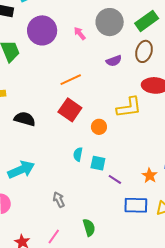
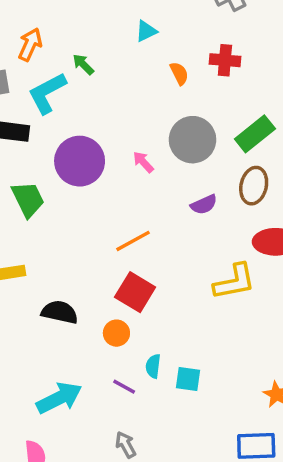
orange circle: (99, 127) -> (116, 333), moved
purple line: (115, 179) -> (124, 387), moved

